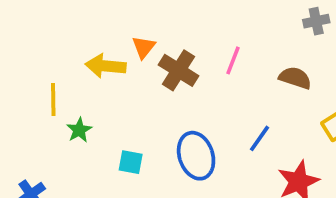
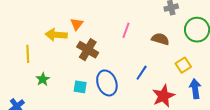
brown cross: (179, 70) -> (88, 50), moved
green star: (79, 130) -> (43, 79), moved
cyan square: (131, 162) -> (80, 87), moved

